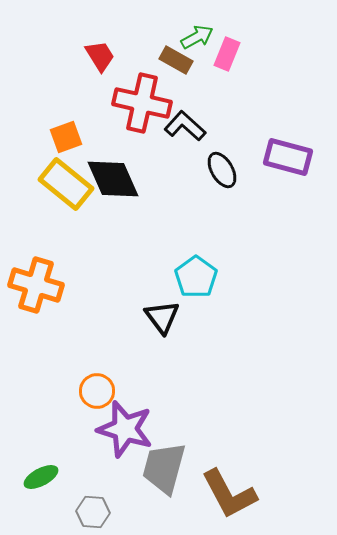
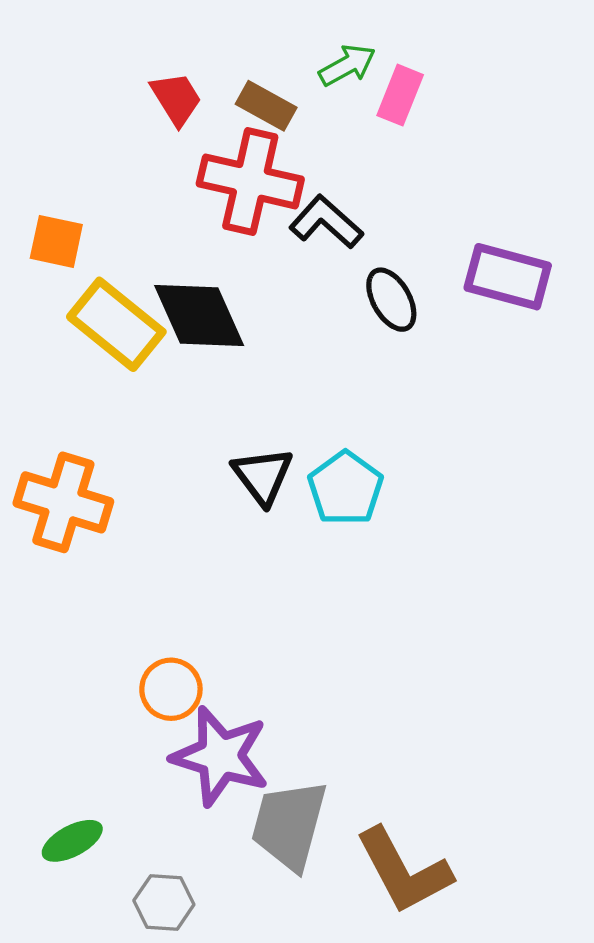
brown rectangle: (176, 60) -> (266, 106), moved
orange square: (66, 137) -> (56, 241), moved, turned 32
black triangle: (162, 317) -> (263, 476), moved

